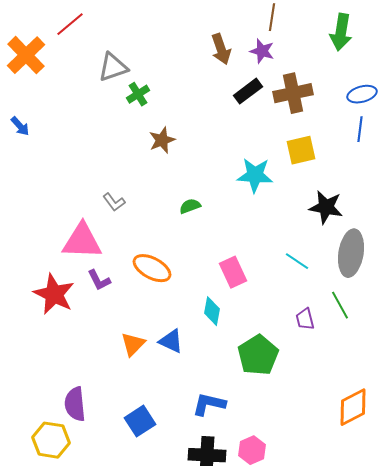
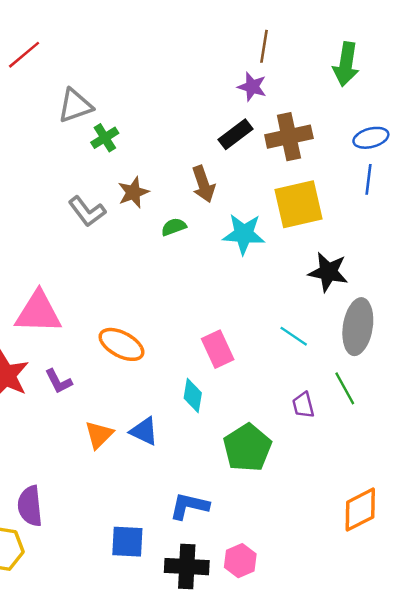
brown arrow: (221, 49) -> (203, 184), moved
yellow square: (301, 150) -> (298, 204), size x1.4
gray L-shape: (114, 202) -> (87, 211), moved, size x1.4
green semicircle: (190, 206) -> (174, 227), moved
purple L-shape: (99, 280) -> (58, 381), moved
blue square: (140, 421) -> (127, 542), moved, turned 36

